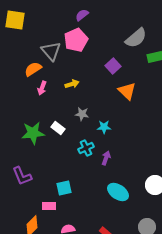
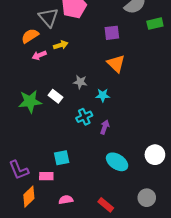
purple square: (113, 66) -> (112, 33), turned 35
yellow arrow: (72, 84) -> (61, 45), moved
pink arrow: (42, 88) -> (39, 55), turned 48
orange triangle: (127, 91) -> (116, 64), moved
purple L-shape: (22, 176) -> (19, 170), moved

